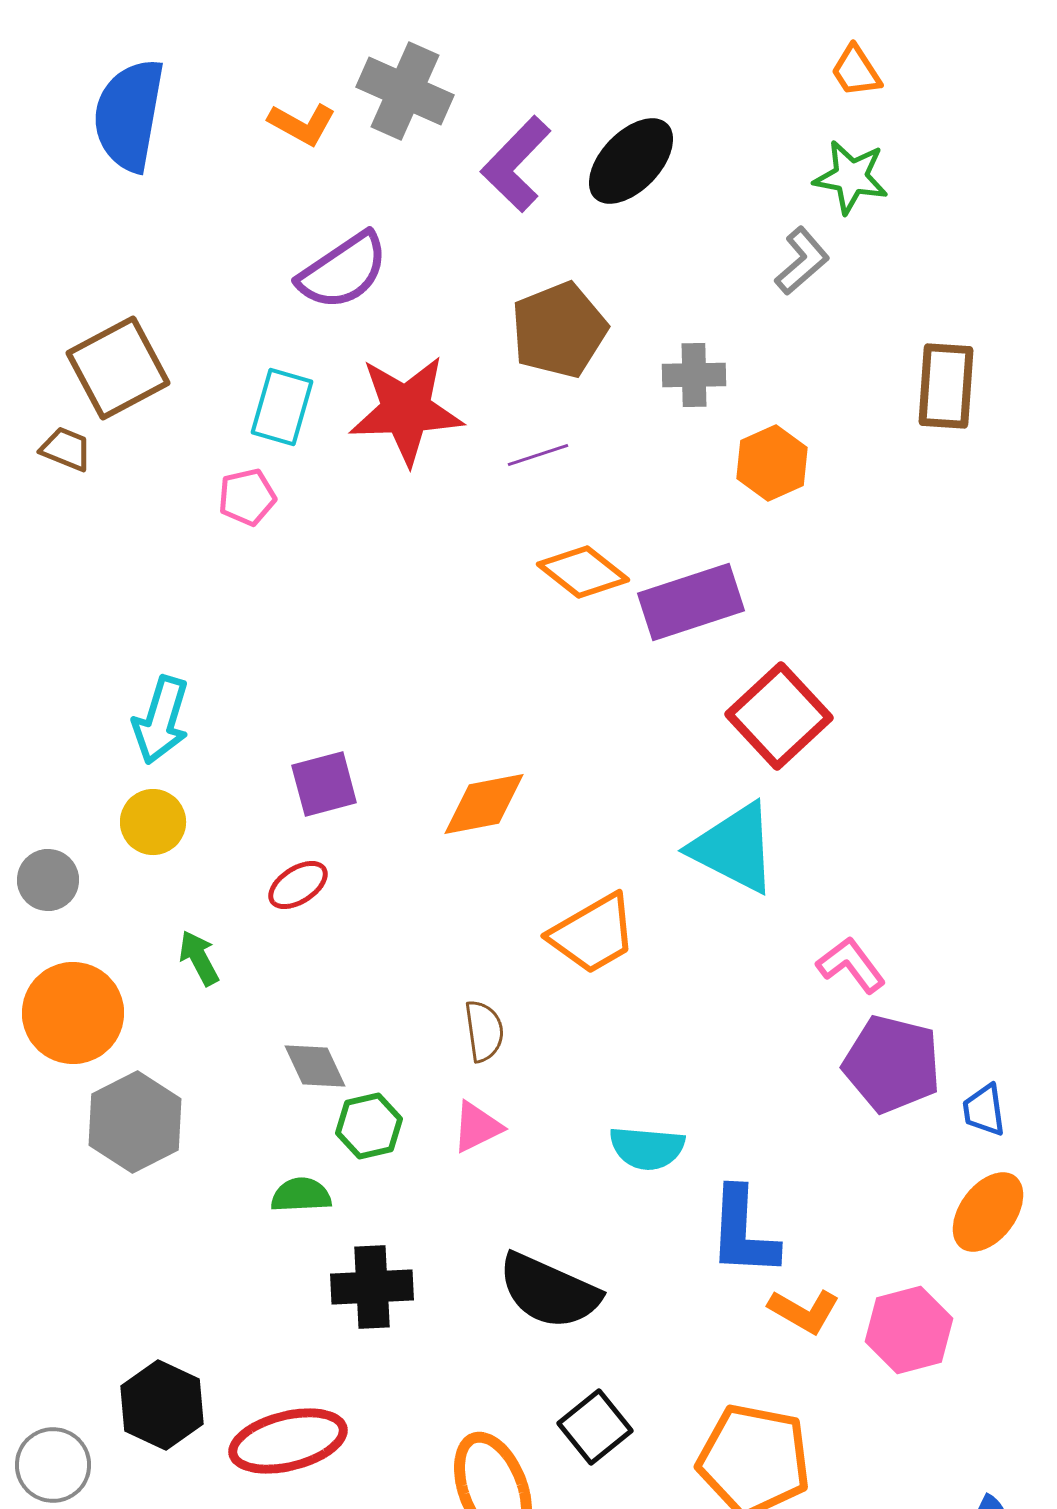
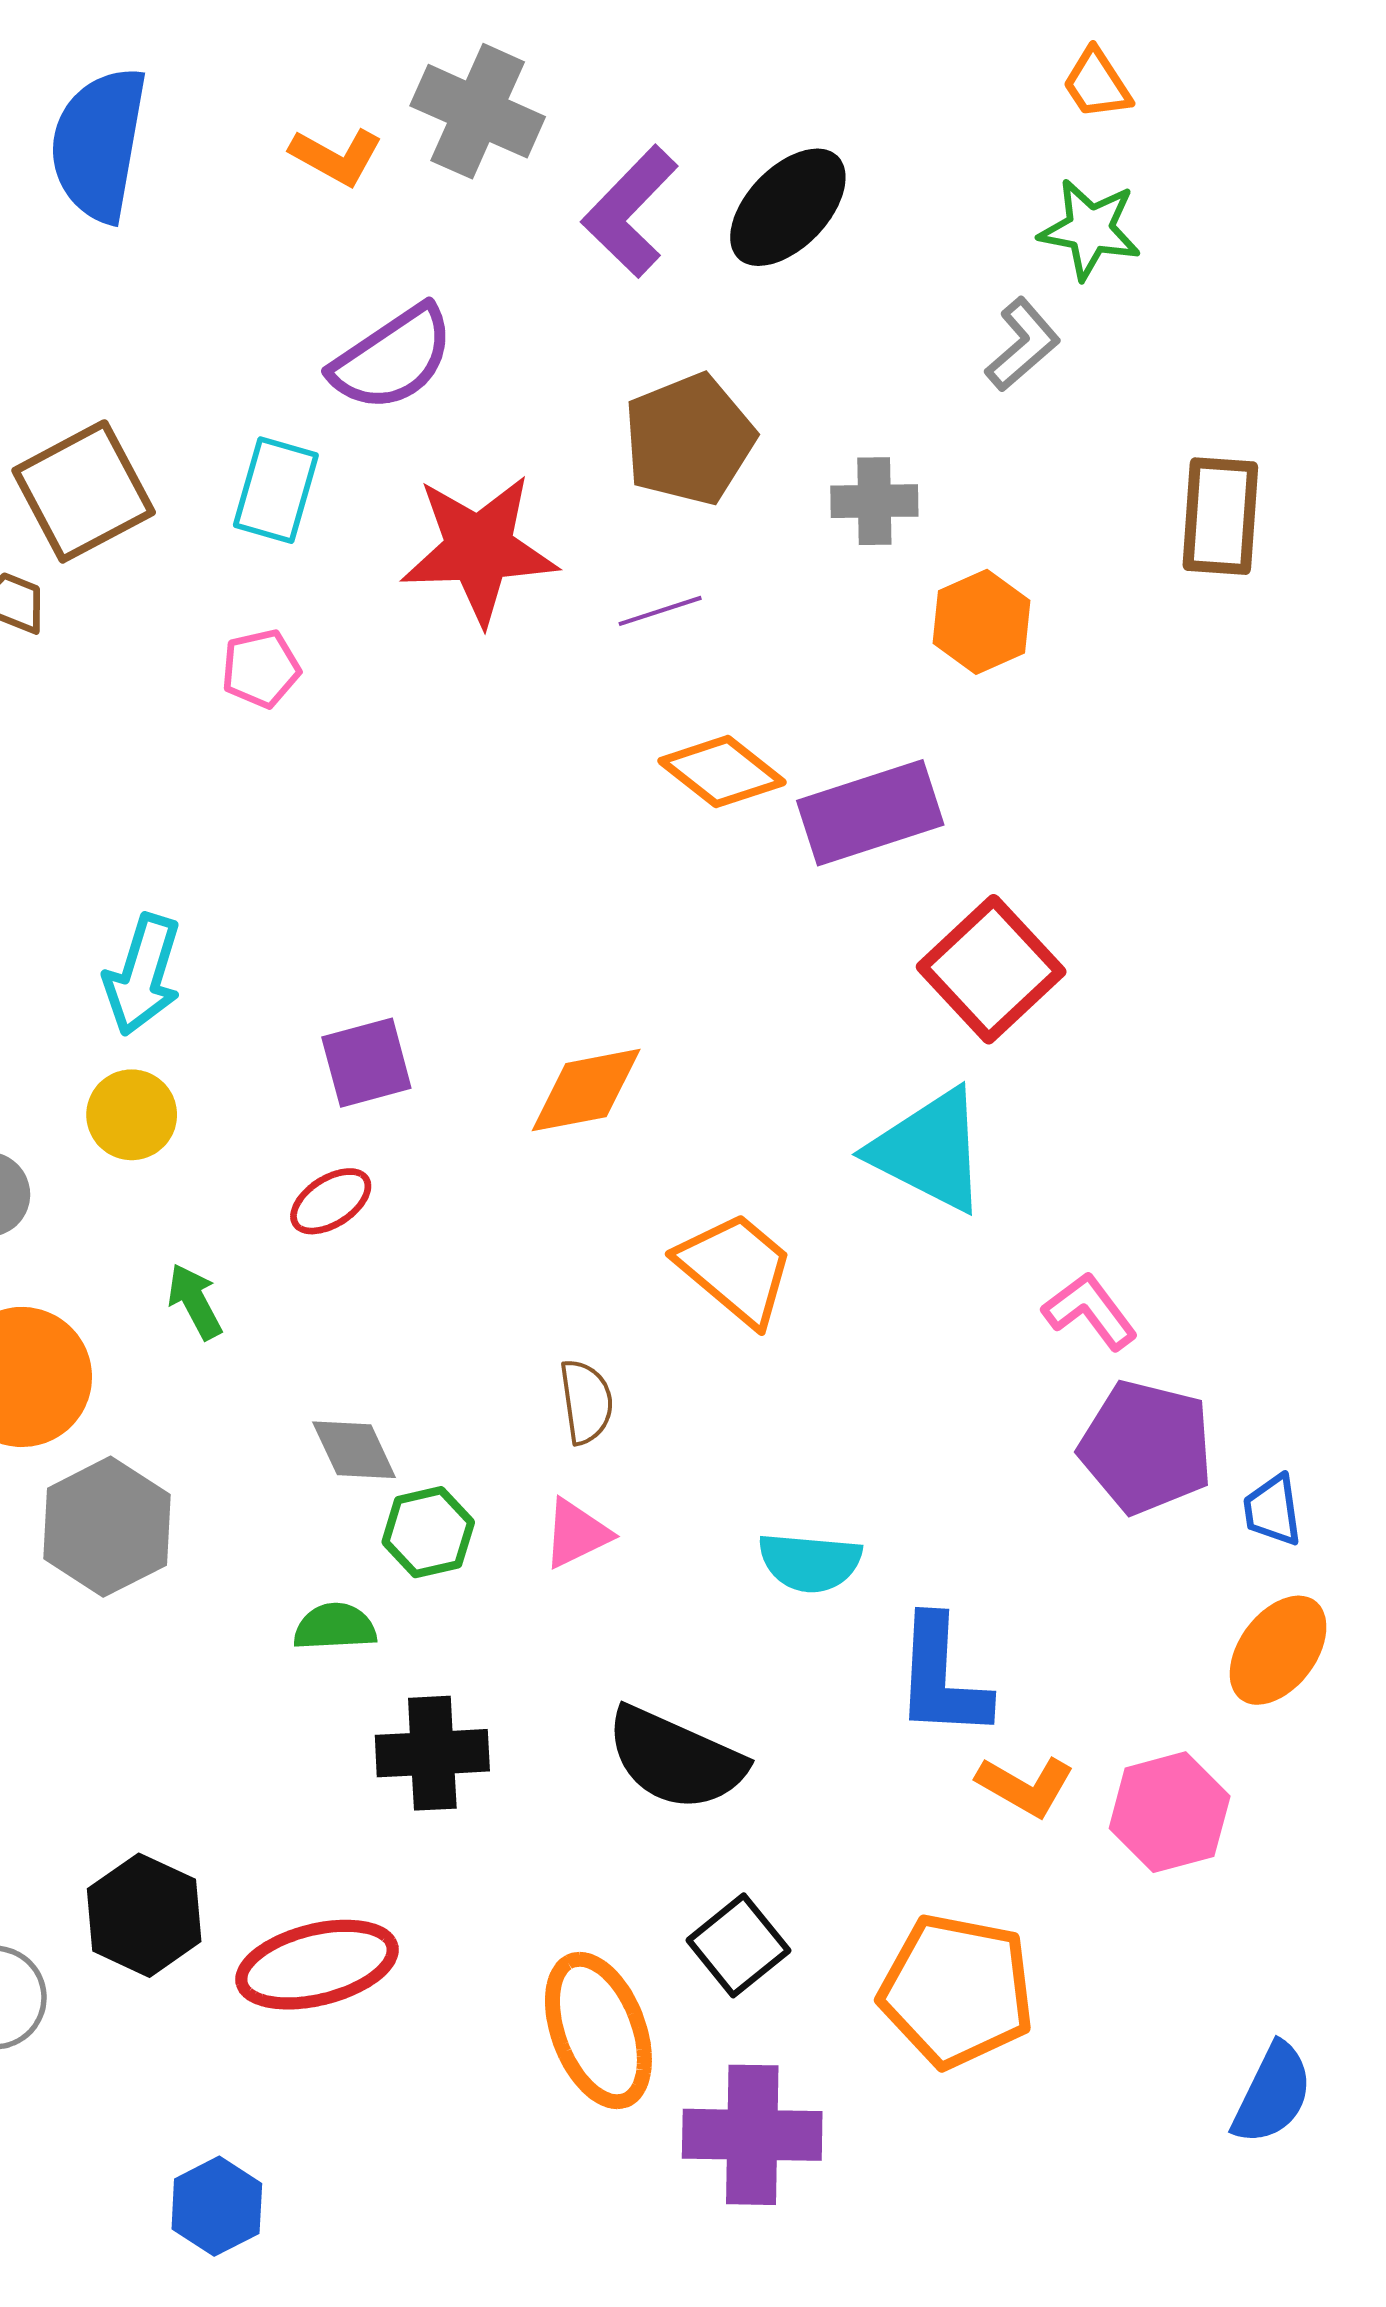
cyan rectangle: (282, 407) -> (276, 490), moved
orange trapezoid: (593, 934) -> (736, 1269), turned -110

